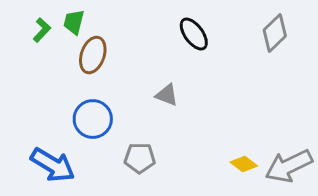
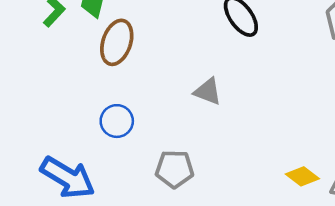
blue circle: (93, 119) -> (117, 121), size x0.7

